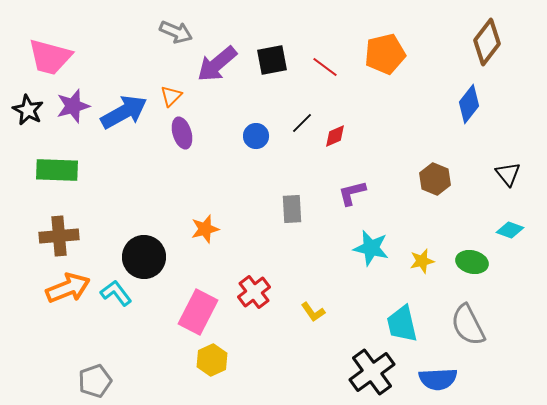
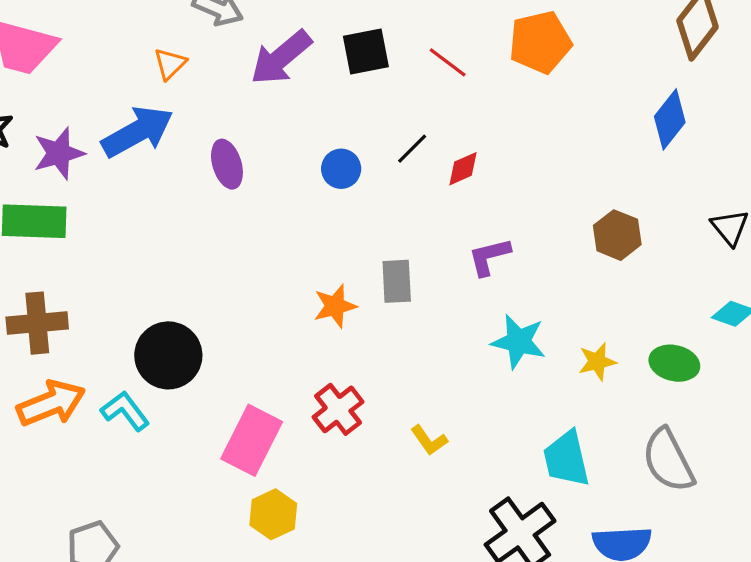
orange triangle: (171, 96) -> (170, 64), moved
purple star: (73, 106) -> (59, 153), moved
orange star: (205, 229) -> (335, 306), moved

